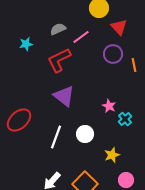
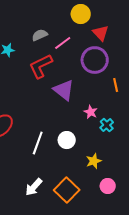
purple circle: (113, 54) -> (95, 60), size x1.4
orange line: (134, 65) -> (116, 85), moved
purple triangle: (64, 96) -> (64, 90), moved

